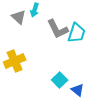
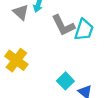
yellow cross: (15, 61) -> (16, 60), turned -30

